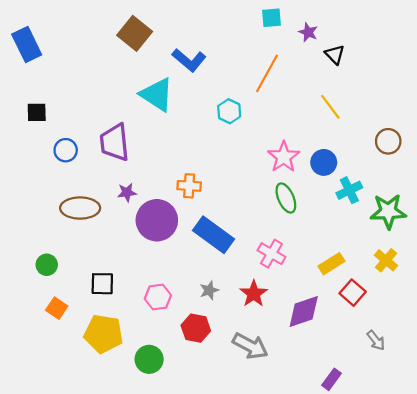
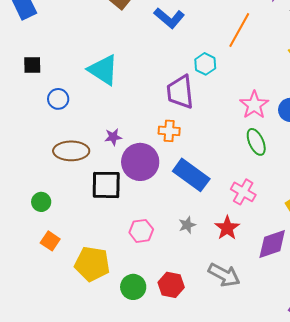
cyan triangle: (157, 95) -> (103, 70), moved
purple trapezoid: (115, 142) -> (180, 92), moved
black square: (102, 284) -> (106, 185), moved, size x1.4
red hexagon: (196, 328) -> (171, 285), moved

